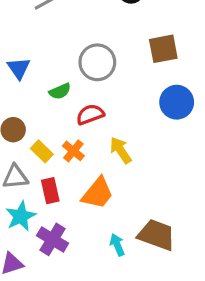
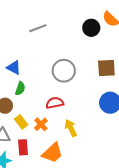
blue triangle: (19, 68) -> (14, 68), turned -35
green semicircle: (60, 91) -> (20, 88), moved, turned -56

